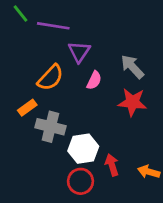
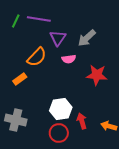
green line: (20, 14) -> (16, 21), moved, turned 64
gray arrow: (132, 67) -> (87, 38), moved, turned -90
pink semicircle: (94, 80) -> (69, 59), turned 56
gray cross: (50, 127) -> (16, 120), moved

